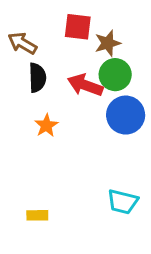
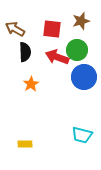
red square: (78, 27) -> (52, 29), moved
brown star: (108, 43) -> (81, 21), moved

